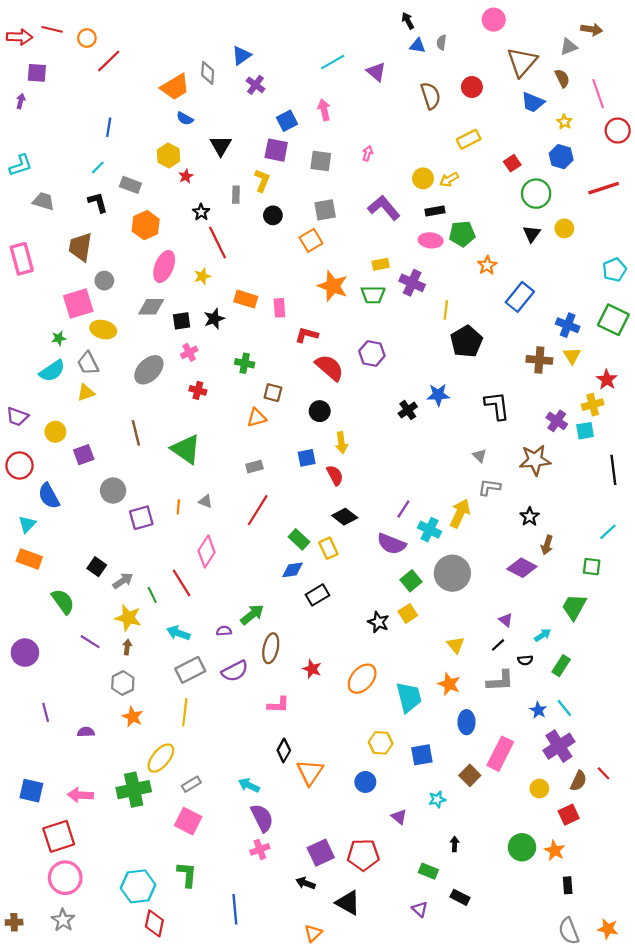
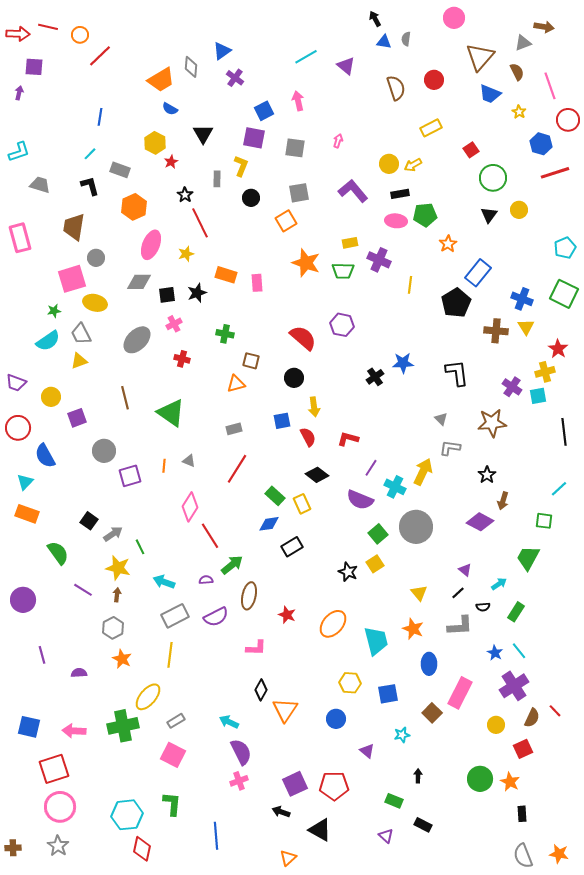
blue hexagon: (561, 157) -> (541, 144), moved
red L-shape: (307, 335) -> (348, 439), moved
black pentagon: (467, 342) -> (456, 303), moved
red line: (182, 583) -> (210, 536), moved

